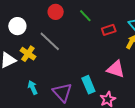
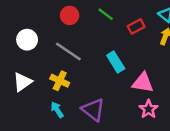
yellow cross: (28, 54) -> (60, 81), moved
pink triangle: (116, 69) -> (143, 83), moved
cyan rectangle: (88, 85) -> (116, 62), moved

